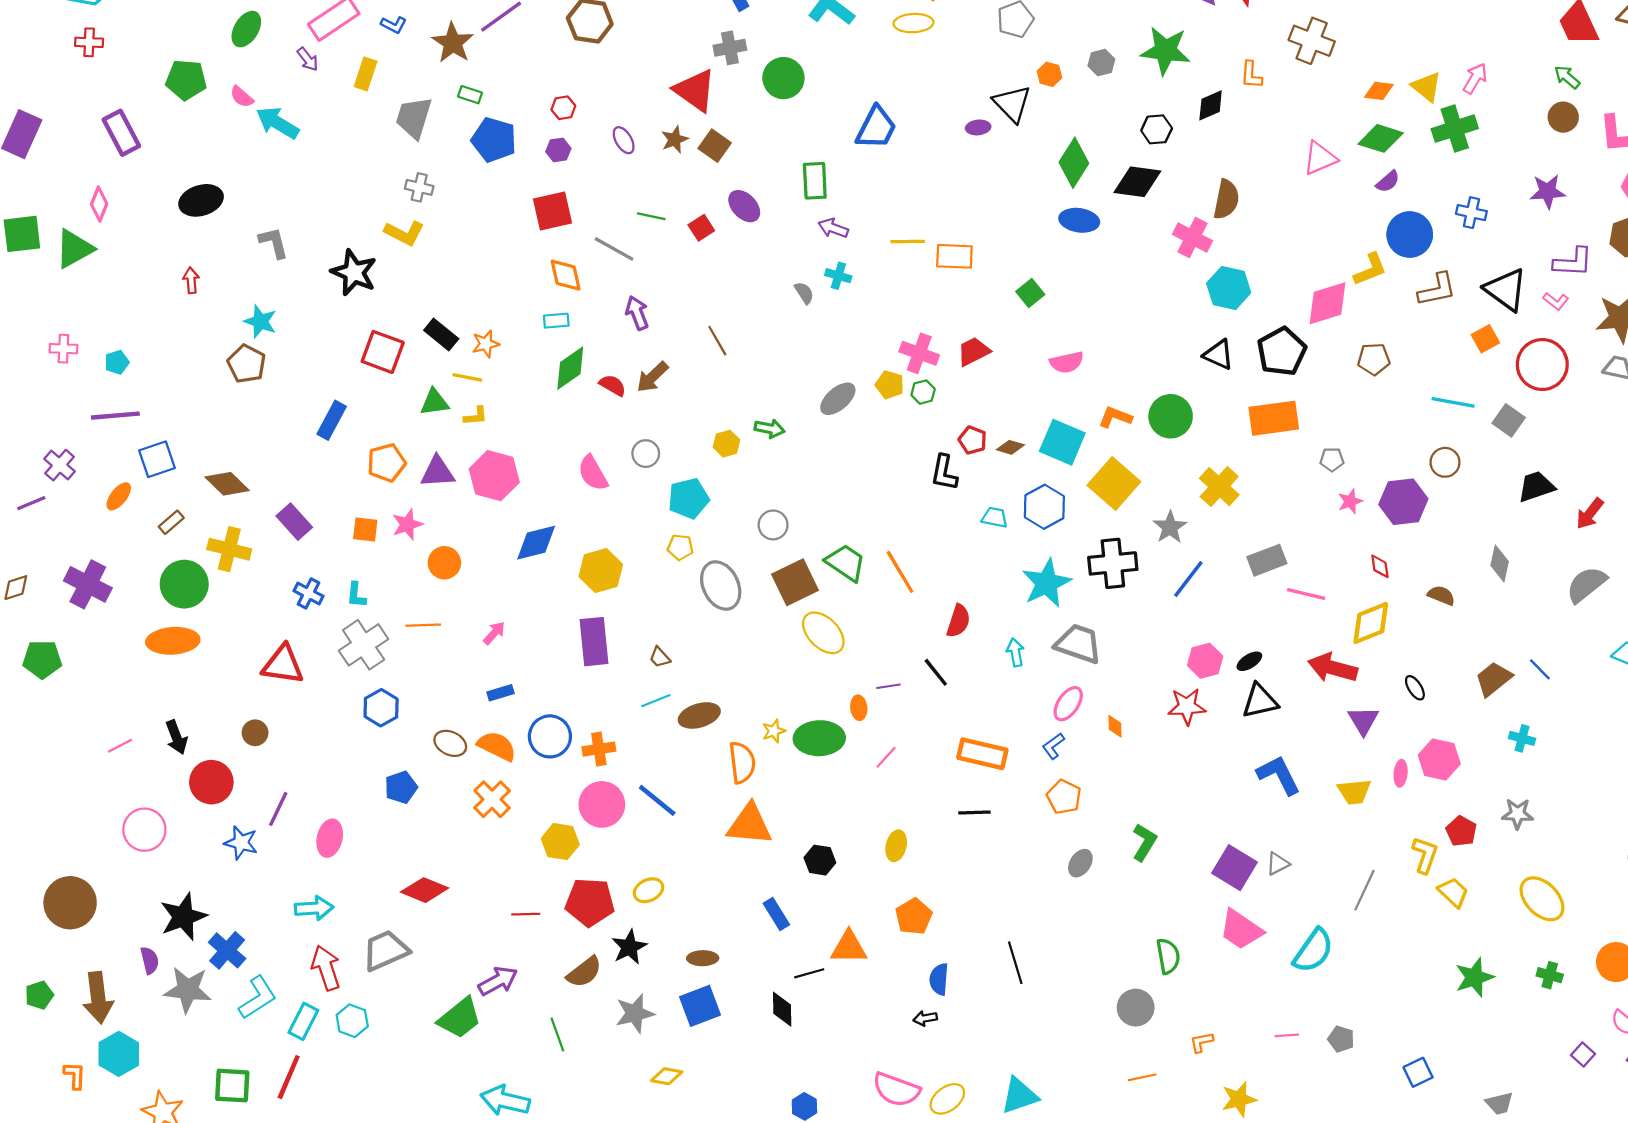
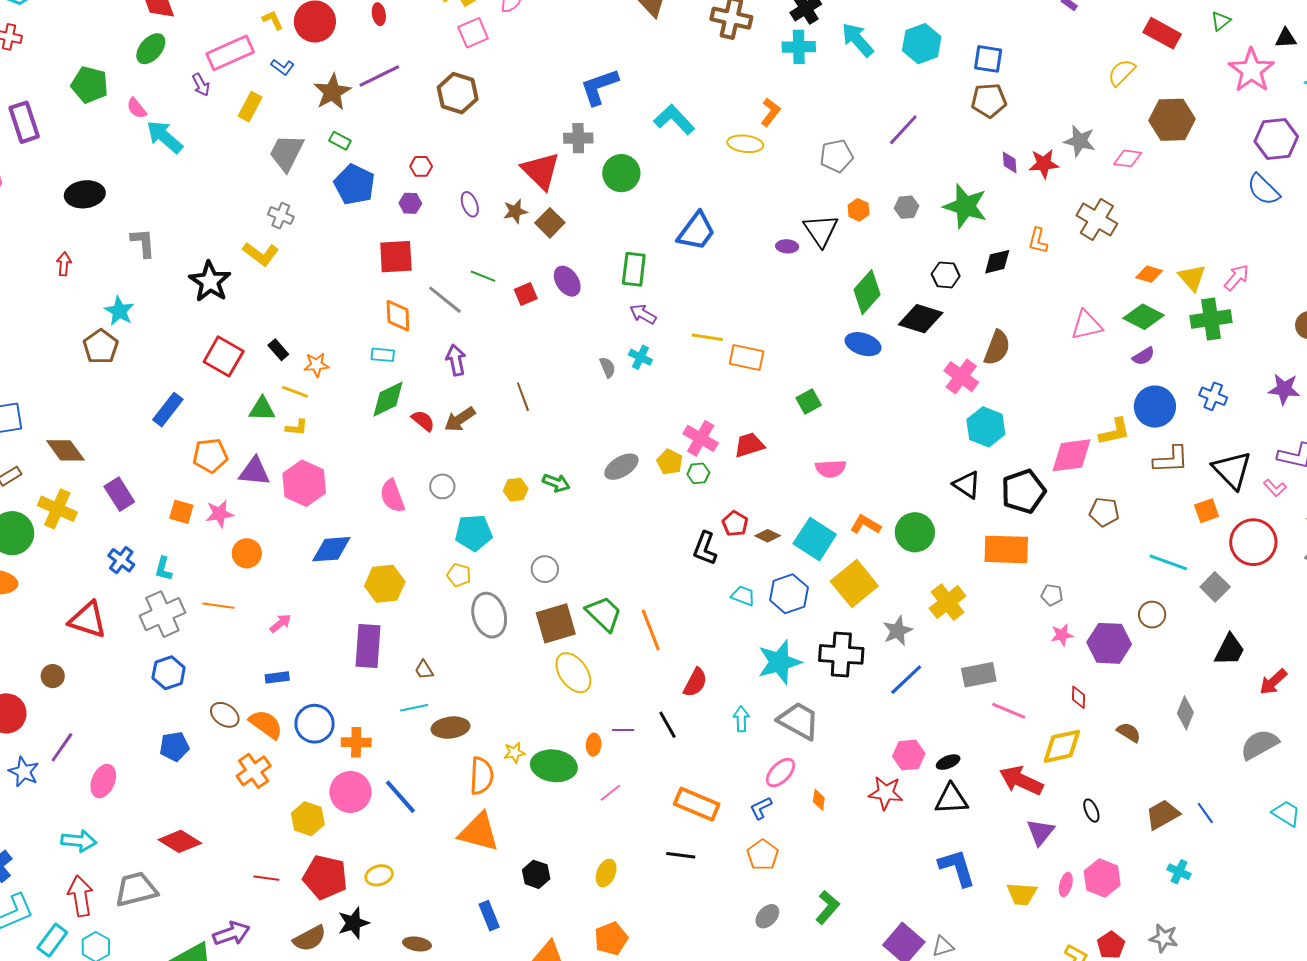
black rectangle: (441, 334) -> (278, 350), size x0.7
black trapezoid: (1536, 487) -> (1230, 650), turned 126

